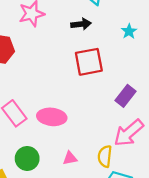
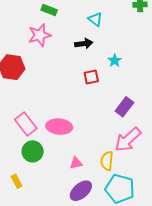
cyan star: (129, 31) -> (115, 61), moved
red square: (89, 62) -> (91, 77), size x0.6
green circle: (27, 158) -> (33, 151), moved

